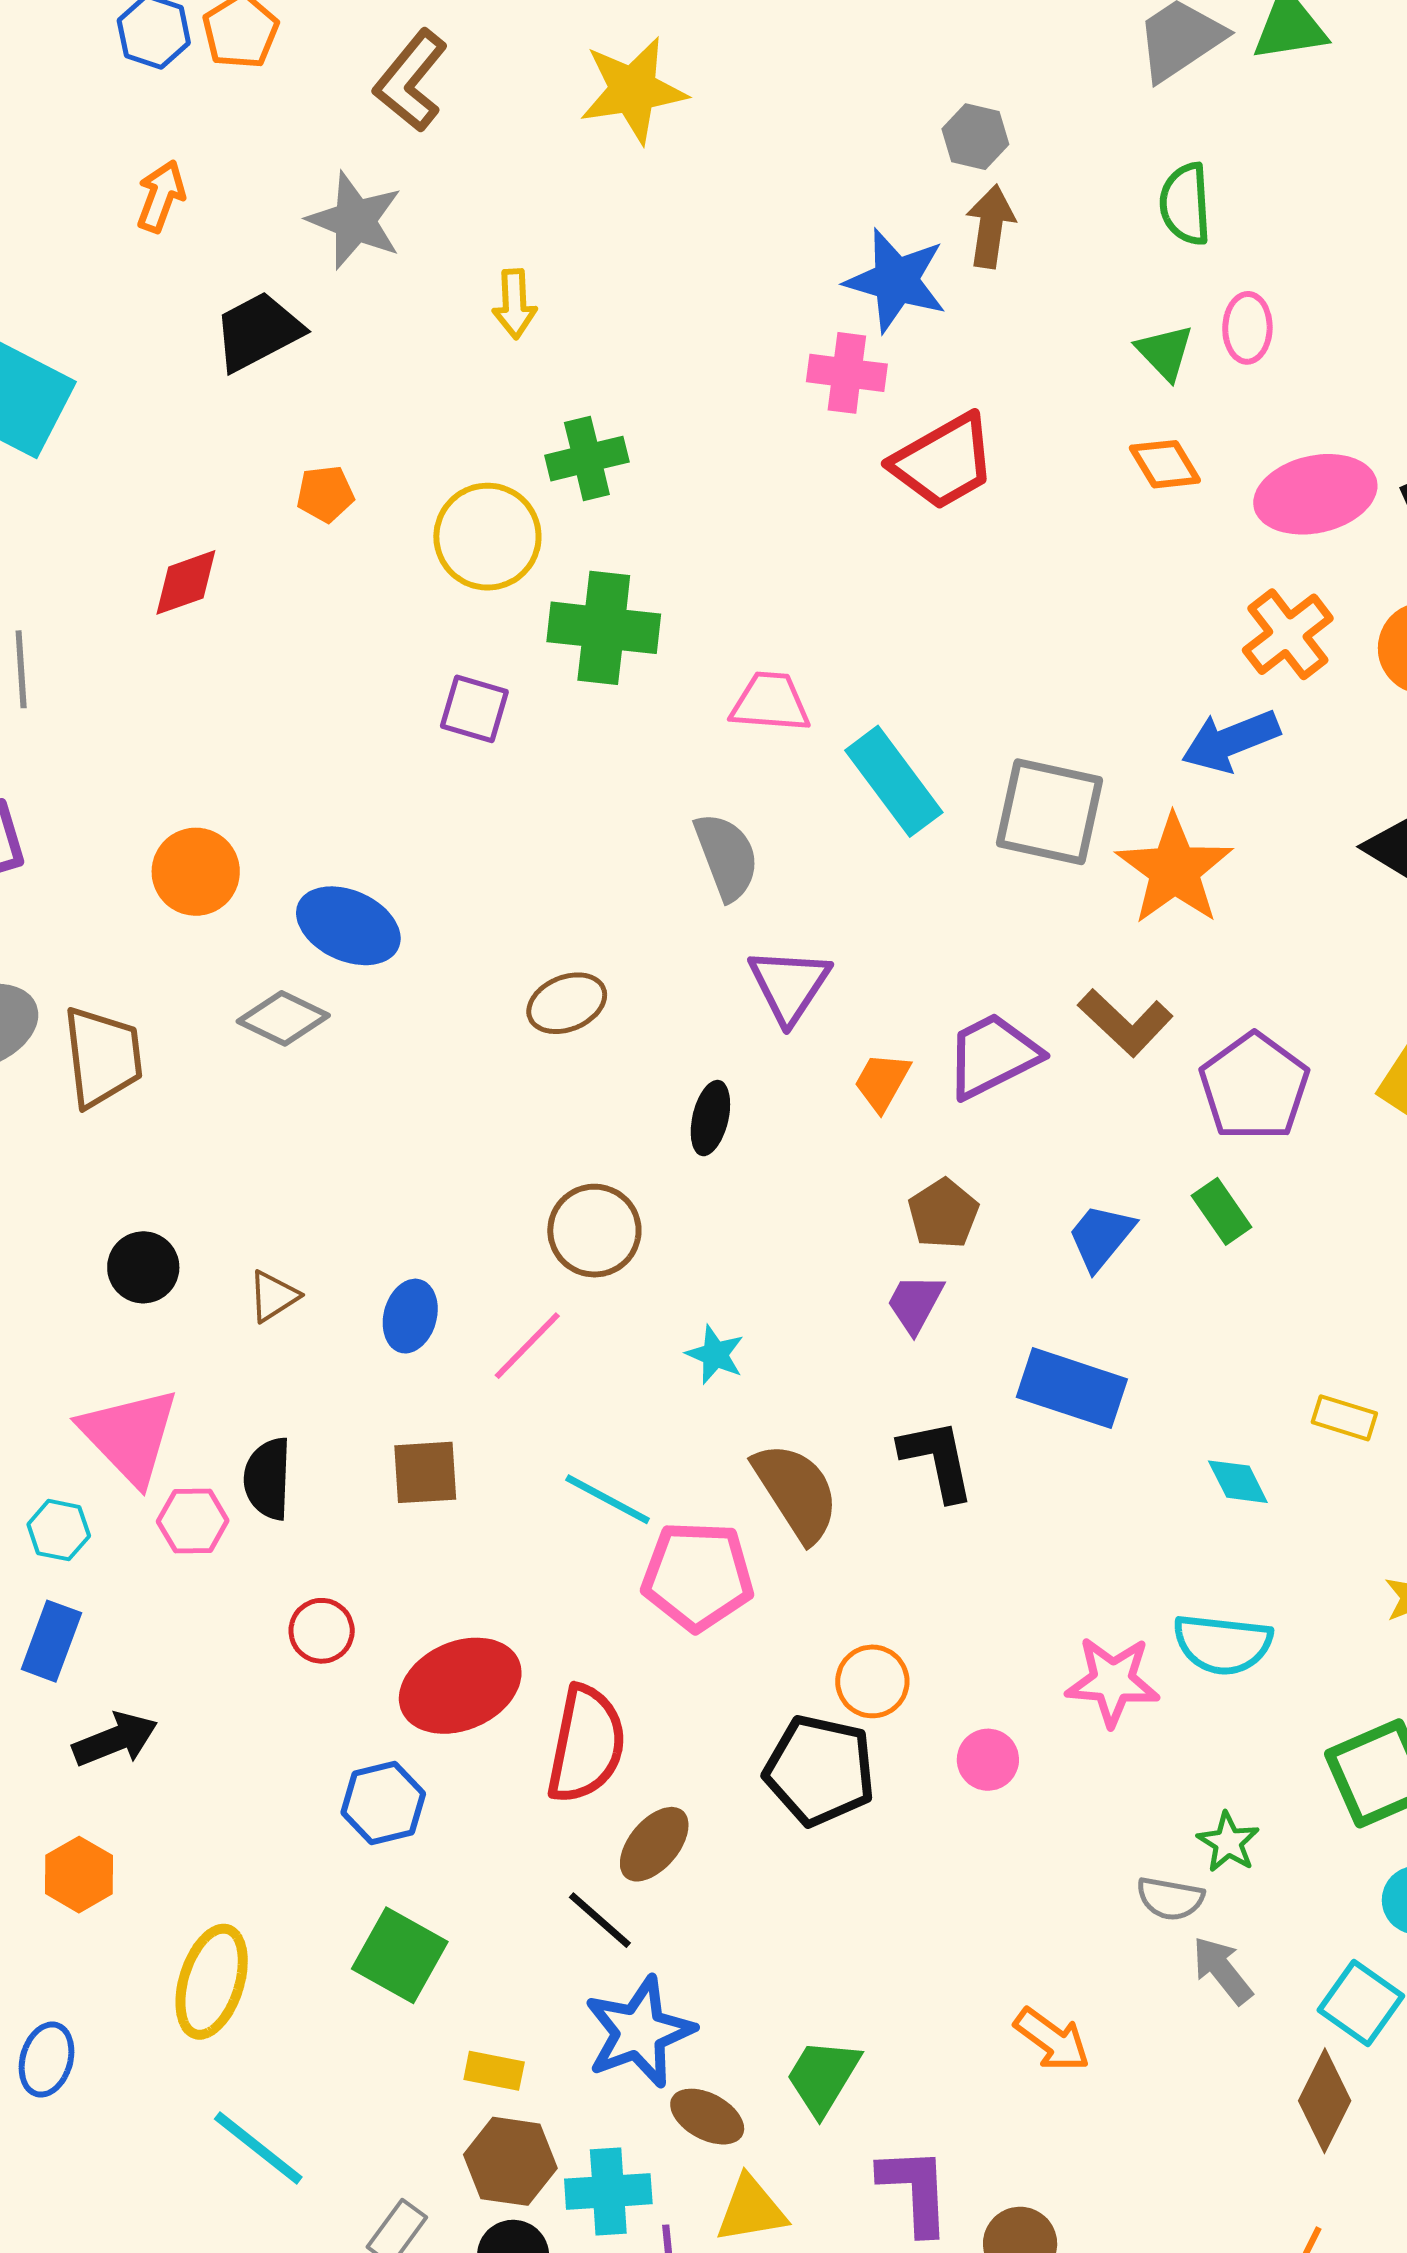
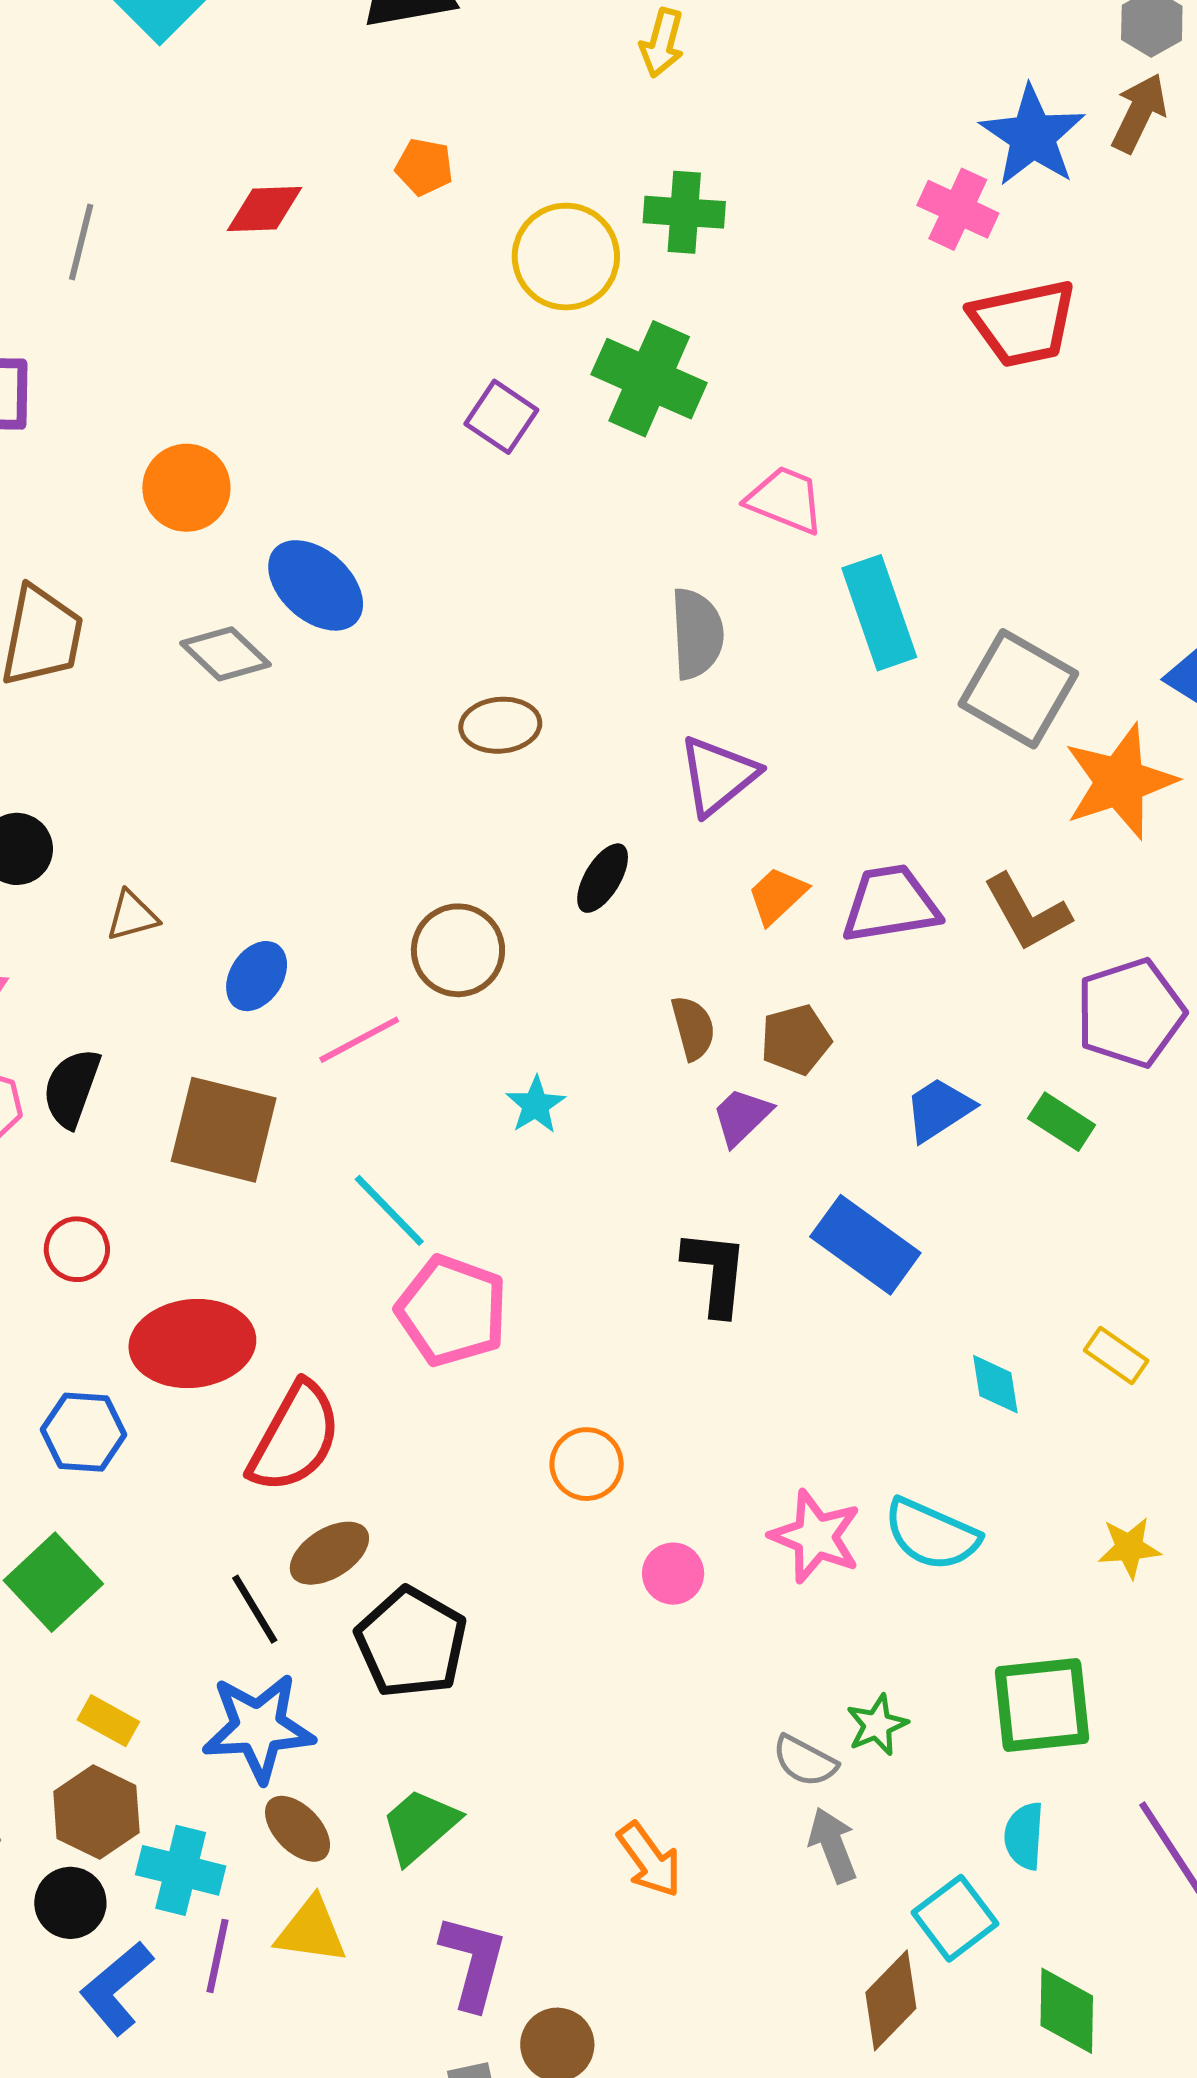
green rectangle: (1222, 1211) -> (1062, 1122), turned -40
brown square: (425, 1472) -> (224, 1130), size x1.5
brown semicircle: (796, 1492) -> (693, 1028), moved, size x0.6
black pentagon: (820, 1770) -> (411, 1643), moved

